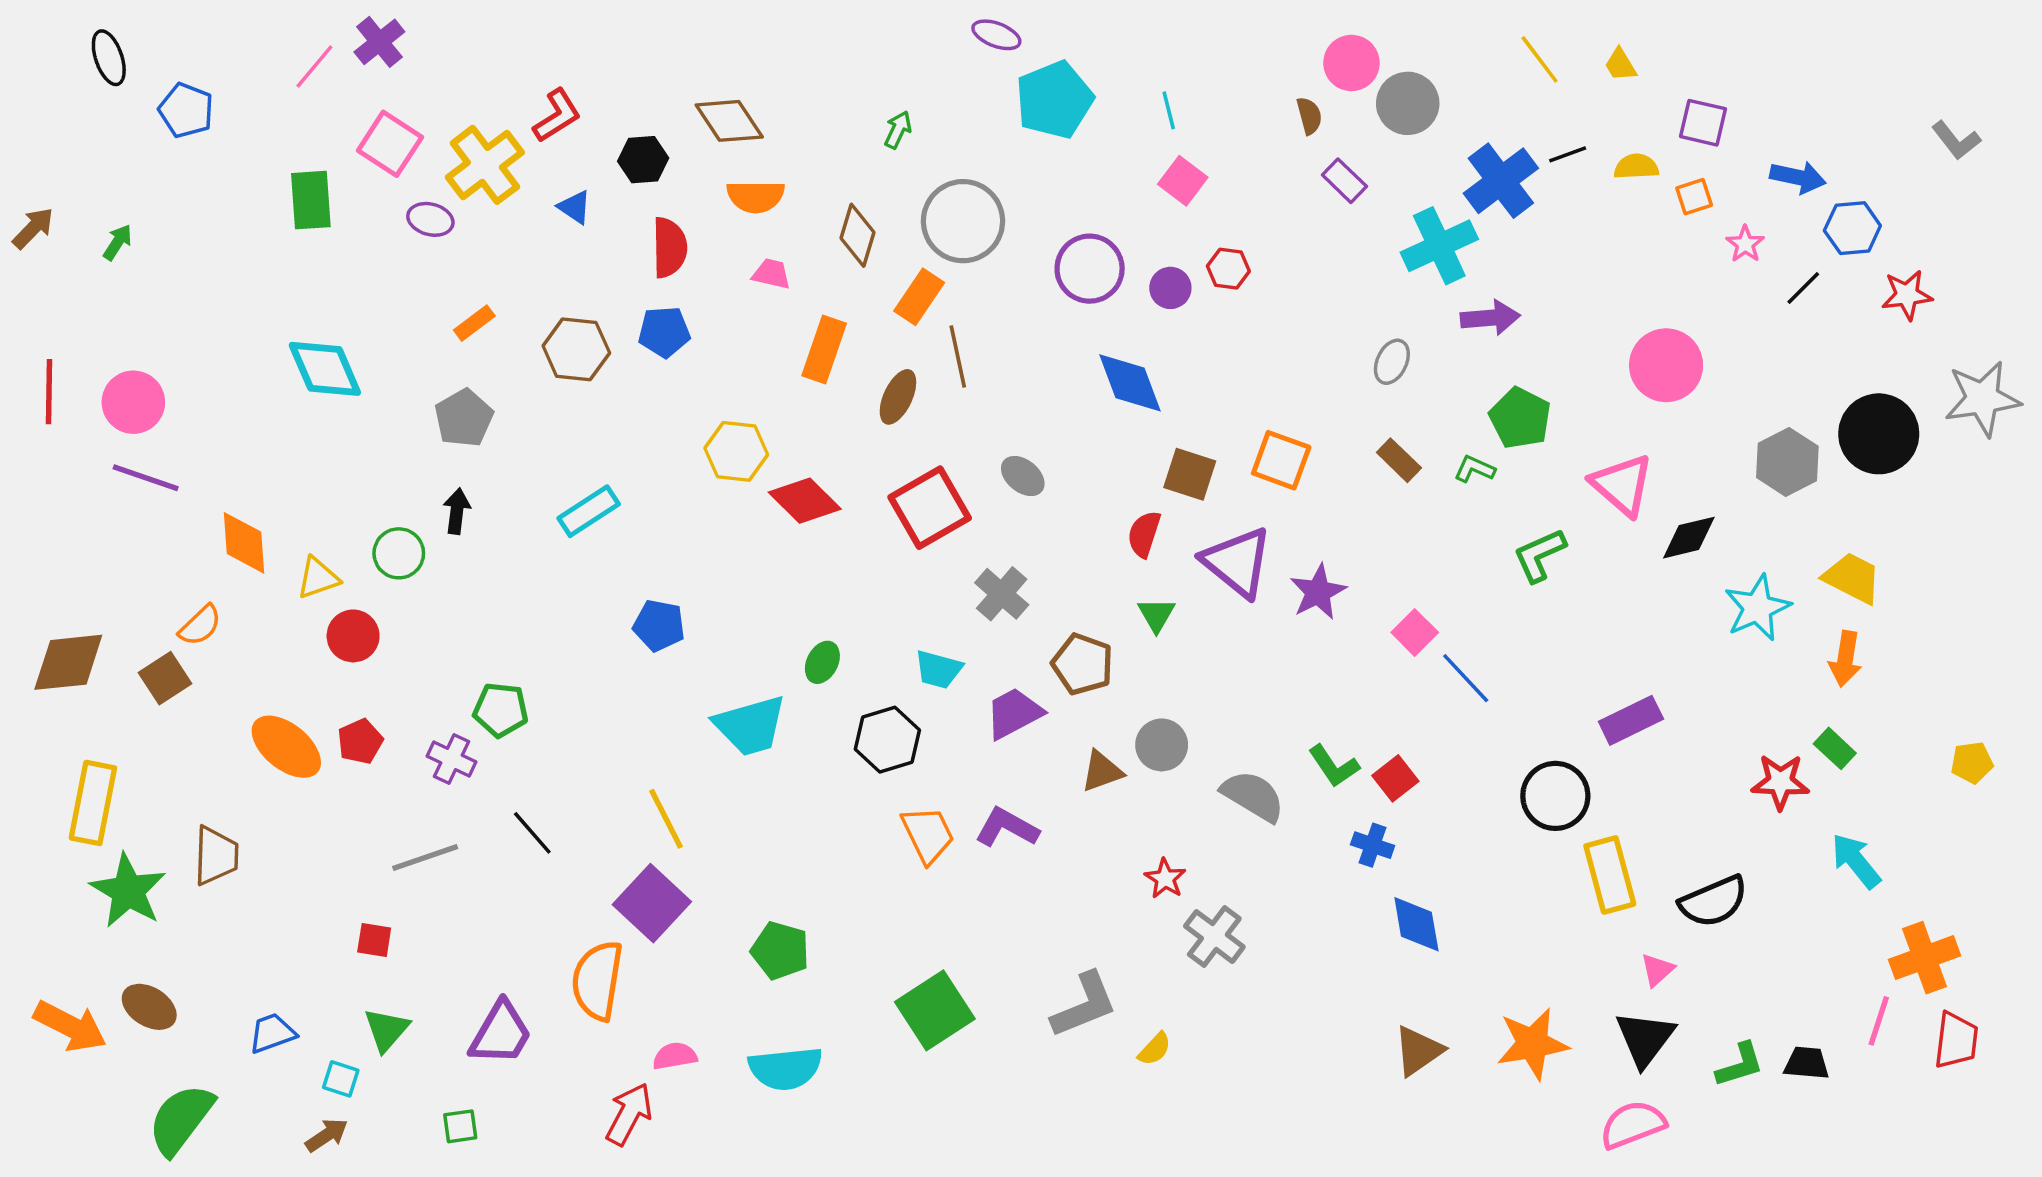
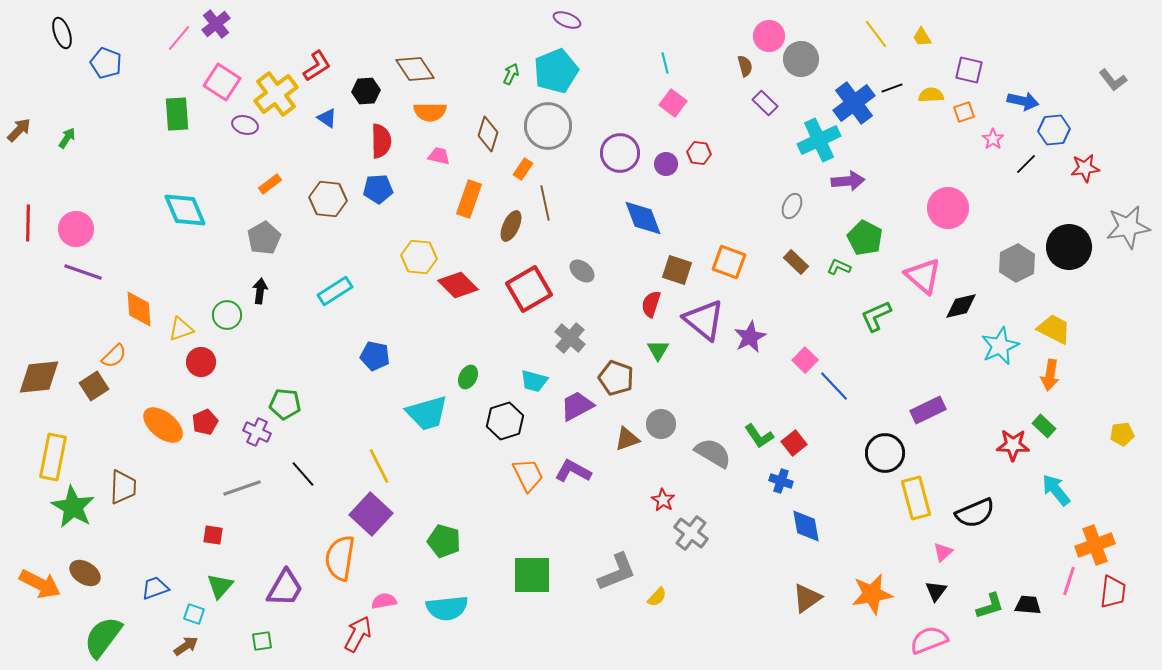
cyan pentagon: (1054, 100) -> (556, 71), moved
orange rectangle: (919, 297) -> (523, 169), size x0.7
green square: (935, 1010) -> (532, 575), turned 33
black triangle: (1645, 1038) -> (936, 591), size x0.6

